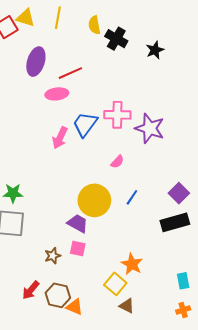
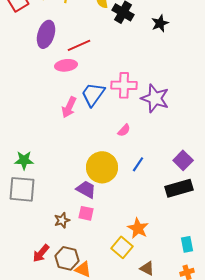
brown triangle: (127, 306) -> (147, 268), moved

